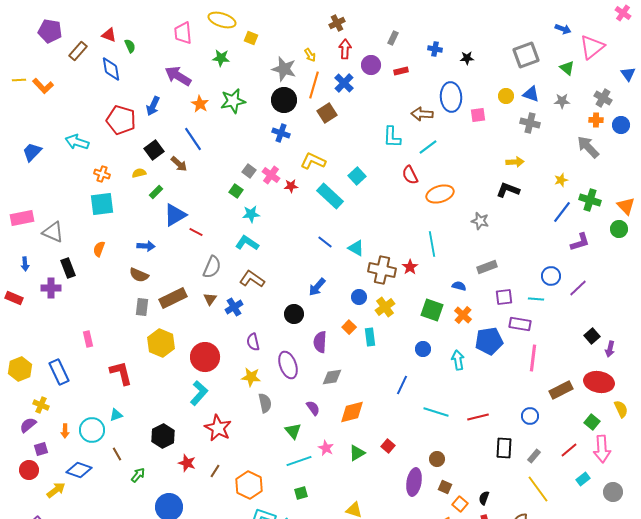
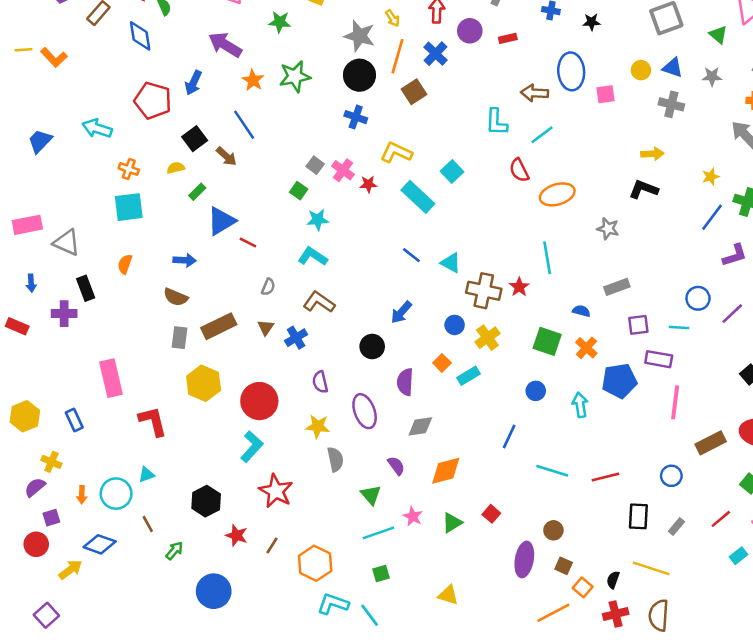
gray semicircle: (212, 267) -> (268, 287), size x0.6
cyan rectangle: (370, 337) -> (469, 376), turned 66
pink rectangle: (88, 339) -> (111, 378), size x1.8
blue rectangle: (59, 372) -> (74, 420), size x0.7
yellow line: (538, 489) -> (651, 568), moved, turned -36

